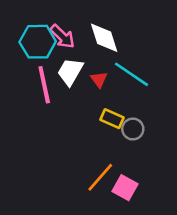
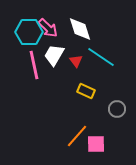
gray circle: (133, 129) -> (117, 109), moved
pink square: (125, 188) -> (96, 144), turned -30

